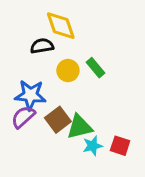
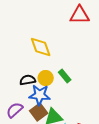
black semicircle: (42, 46) -> (28, 80), moved
blue star: (30, 95) -> (40, 95), moved

